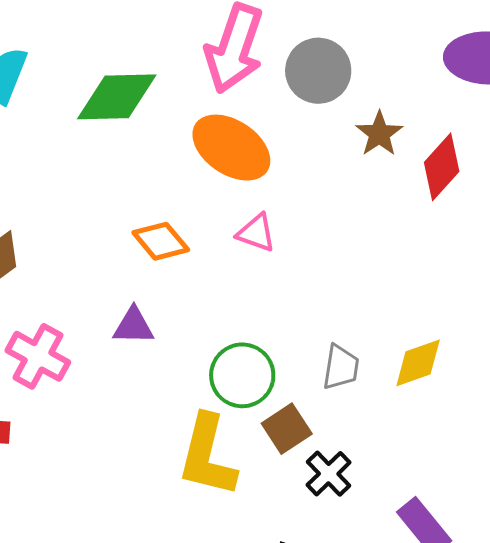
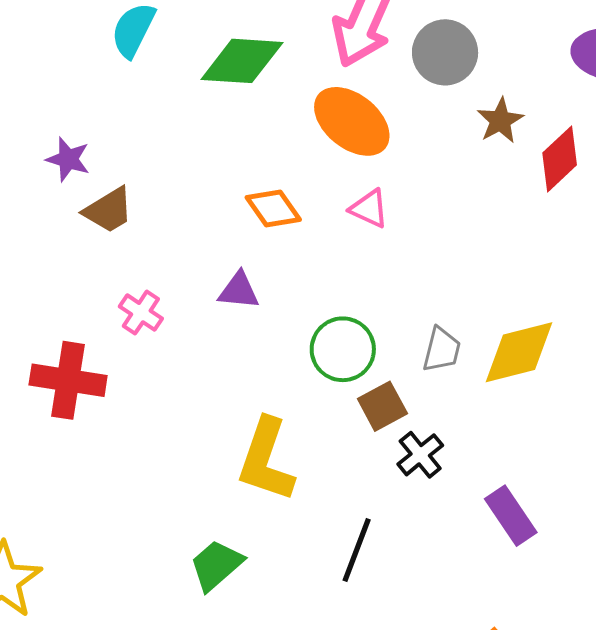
pink cross: (38, 356) -> (141, 313), size x0.7
yellow diamond: (418, 363) -> (519, 352), size x1.4
yellow L-shape: (207, 456) -> (266, 460), moved

